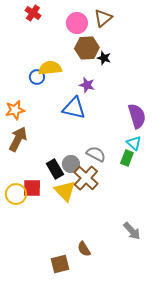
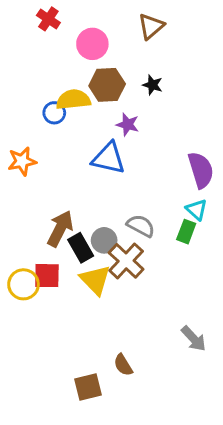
pink circle: (77, 23) -> (92, 44), moved
brown hexagon: (87, 48) -> (107, 85), moved
brown arrow: (18, 139) -> (60, 229), moved

